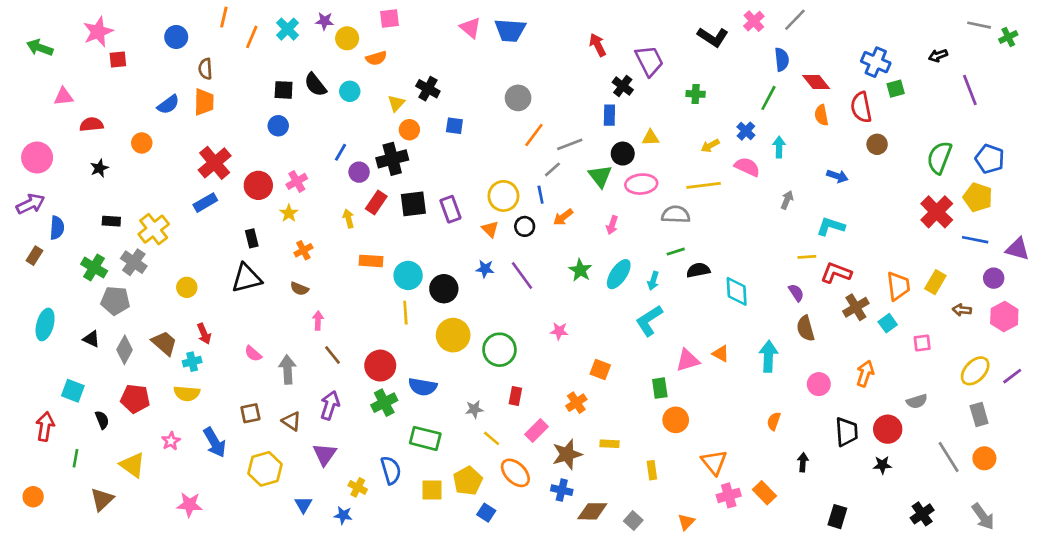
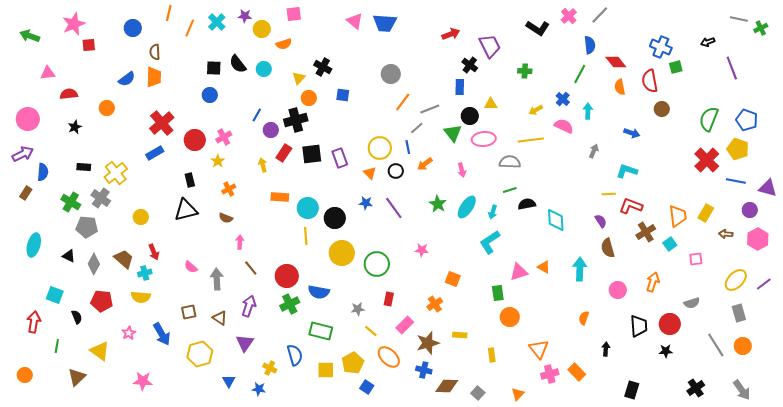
red arrow: (598, 45) -> (451, 34), turned 96
pink arrow: (612, 225) -> (462, 170), turned -32

